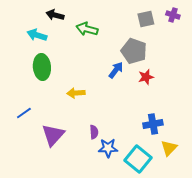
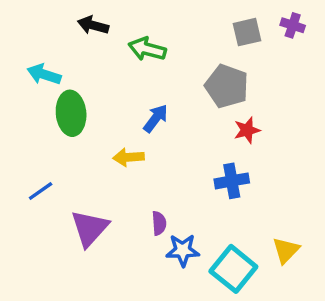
cyan arrow: (37, 35) -> (44, 74), moved
blue arrow: (116, 70) -> (156, 118), moved
blue cross: (153, 124) -> (232, 181), moved

